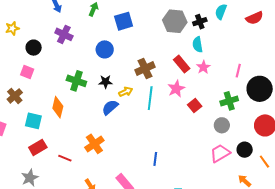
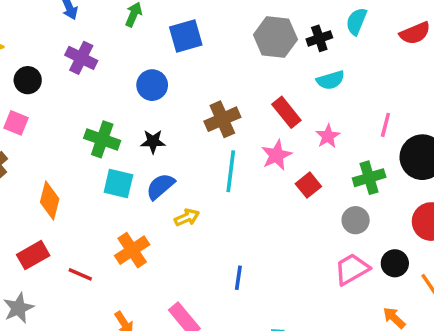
cyan semicircle: (198, 45) -> (331, 80), moved, turned -98
pink star: (203, 67) -> (328, 136), moved
yellow arrow: (126, 92) -> (187, 217), moved
orange diamond: (58, 107) -> (50, 201), moved
cyan square: (33, 121) -> (118, 183), moved

